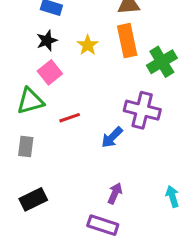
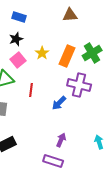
orange rectangle: (127, 41) -> (67, 56), moved, turned 35
yellow star: (88, 45) -> (42, 53), moved
red line: (70, 118) -> (31, 90), turned -64

